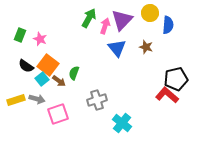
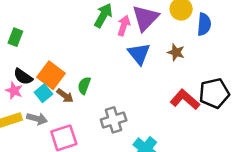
pink star: (40, 39) -> (14, 91), moved
red L-shape: (167, 95) -> (185, 100), moved

